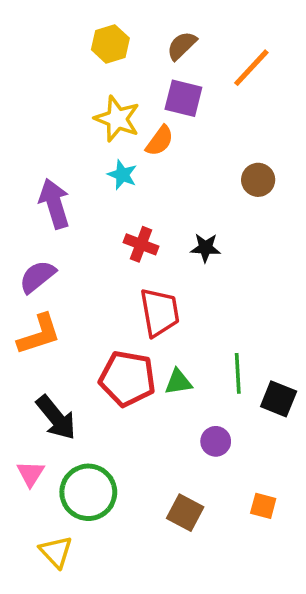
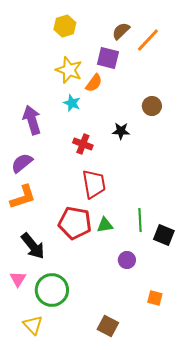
brown semicircle: (182, 46) -> (121, 31), moved
black star: (205, 248) -> (121, 131), moved
brown square: (185, 513) -> (108, 326), moved

